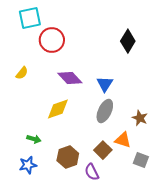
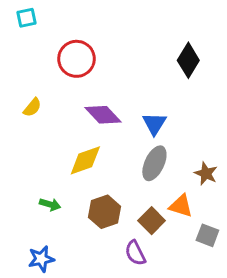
cyan square: (30, 18) -> (26, 18), moved, size x0.6
brown hexagon: (68, 157) -> (104, 212), moved
blue star: (28, 165) -> (41, 259), moved

